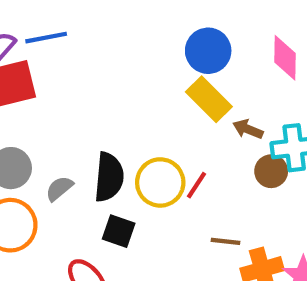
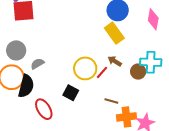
brown arrow: (248, 129) -> (115, 61), moved
black semicircle: (109, 177) -> (26, 86), moved
black square: (119, 231) -> (71, 93), moved

